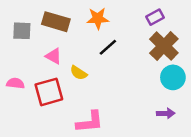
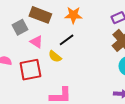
gray square: (22, 31) -> (20, 27), moved, turned -35
black line: (108, 47) -> (67, 40), moved

